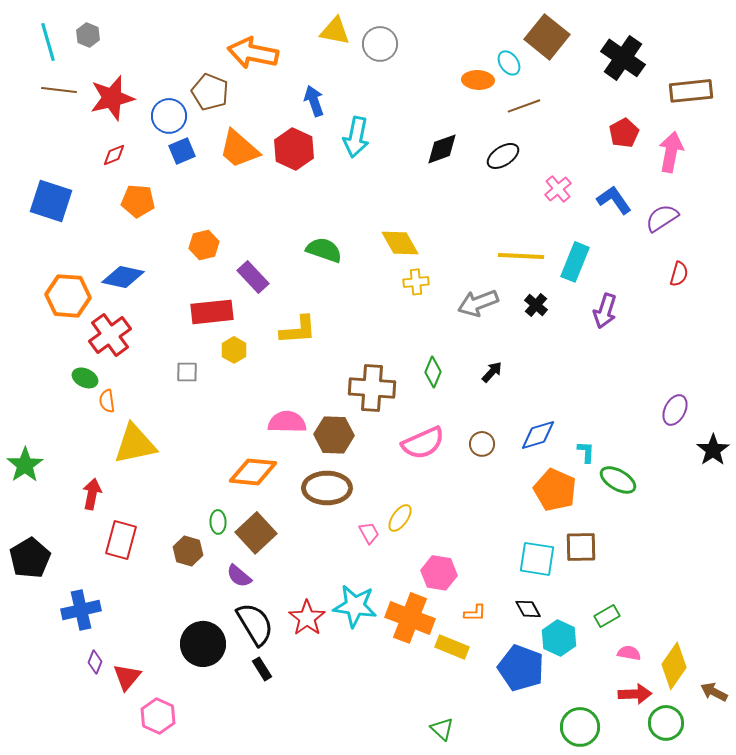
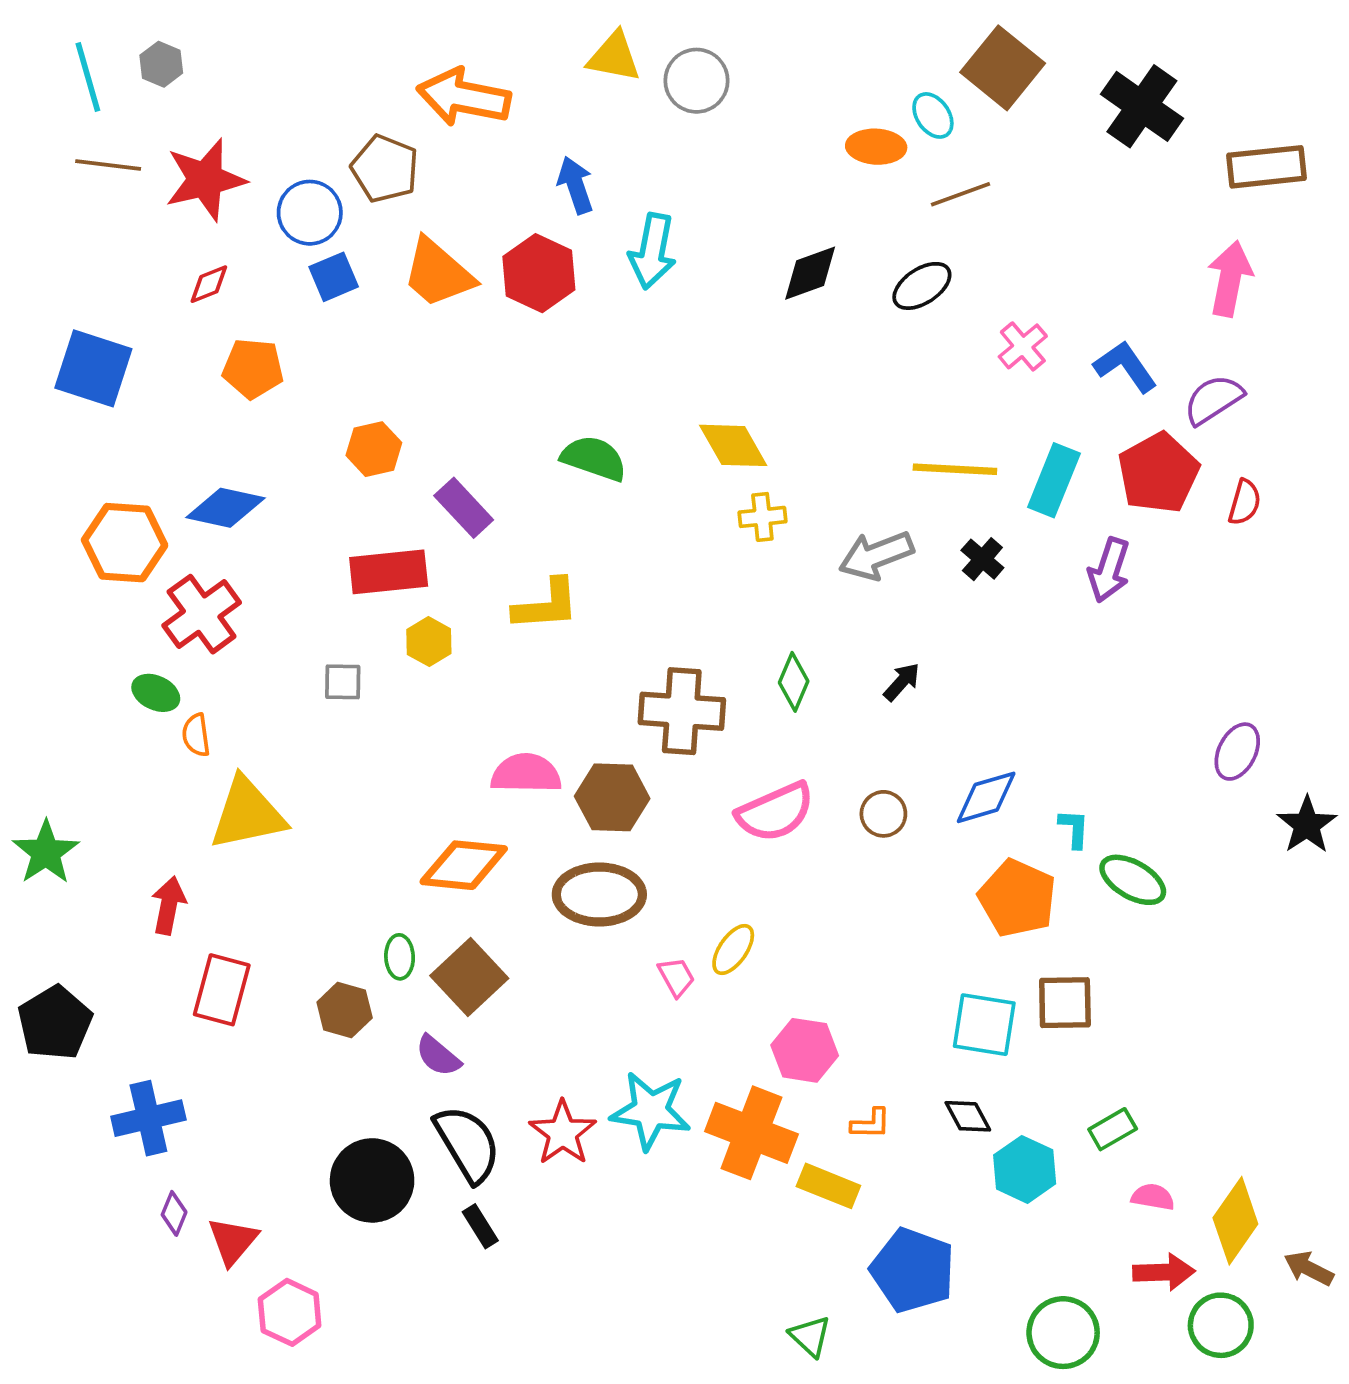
red pentagon: (624, 133) -> (1158, 473), moved, size x1.5
blue pentagon: (521, 668) -> (913, 1270), moved

